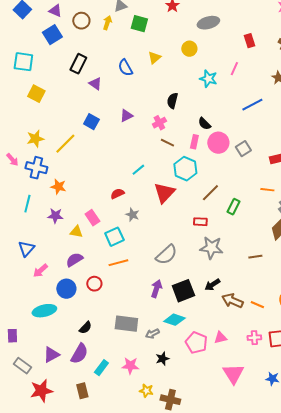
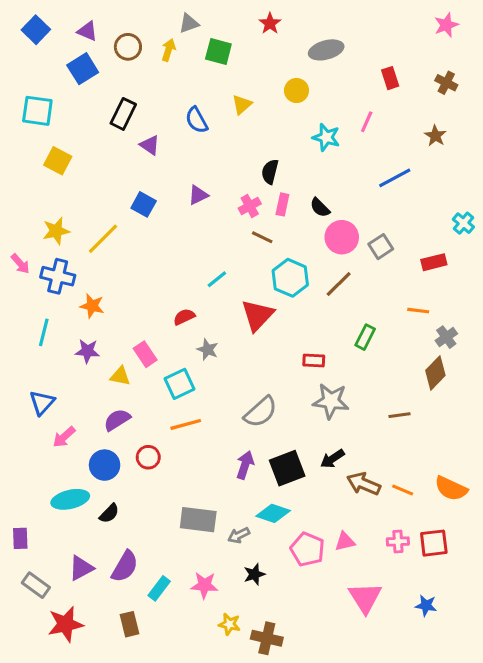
pink rectangle: (194, 142) -> (282, 204), moved
brown line: (210, 193) -> (339, 284), moved
black semicircle: (85, 328) -> (109, 513), moved

